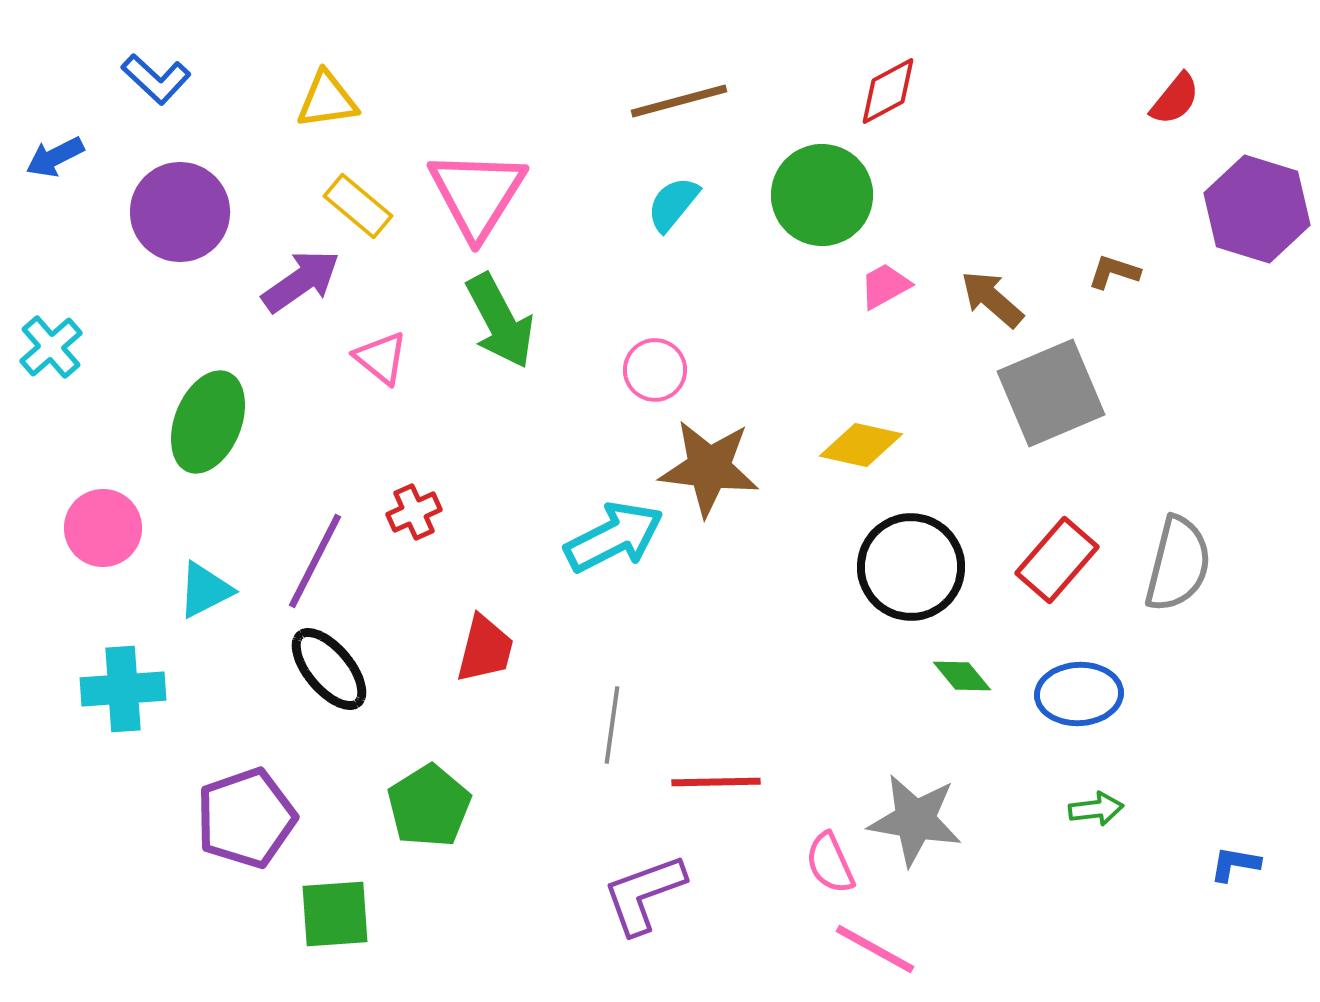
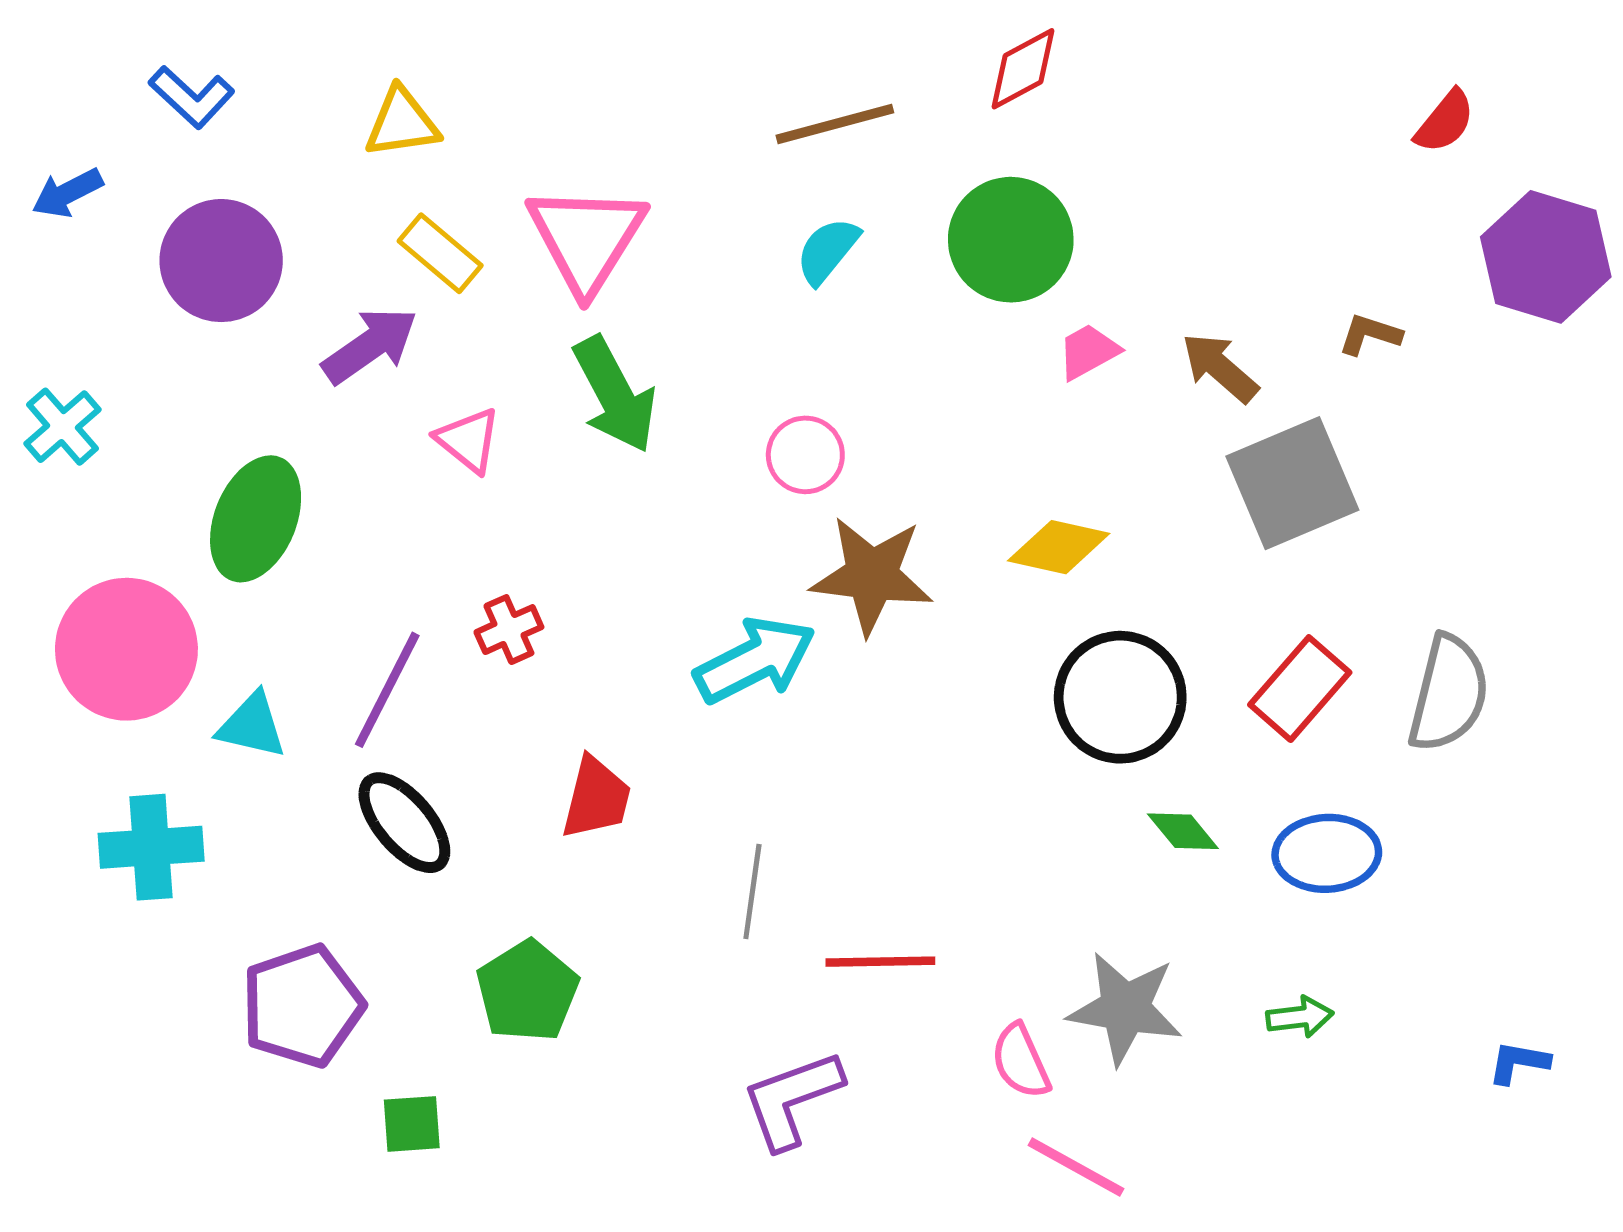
red diamond: (888, 91) -> (1023, 69), moved
pink circle: (103, 528) -> (126, 649), size x1.5
cyan triangle: (205, 590) -> (252, 725), turned 40
green arrow: (1096, 809) -> (1300, 1017), moved
green square: (335, 914) -> (412, 1124), size x0.7

